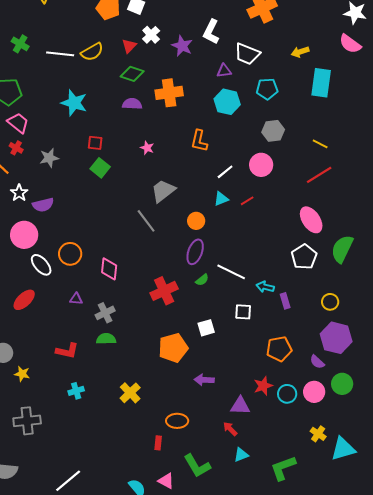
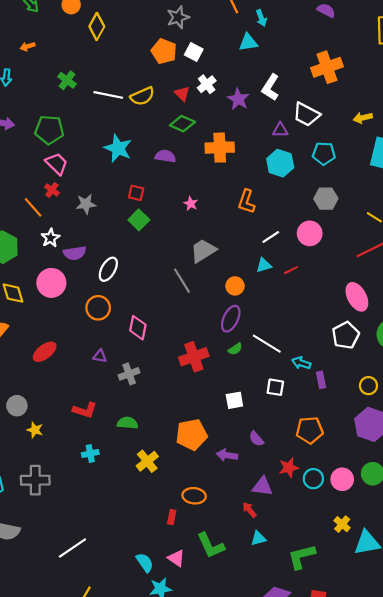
red triangle: (129, 46) -> (182, 94), turned -35
purple semicircle: (132, 104) -> (165, 156), moved
white ellipse: (41, 265) -> (108, 269), moved, turned 65
green semicircle: (106, 339) -> (127, 423), moved
orange pentagon: (173, 348) -> (192, 435), moved
purple semicircle: (317, 362) -> (256, 439), moved

